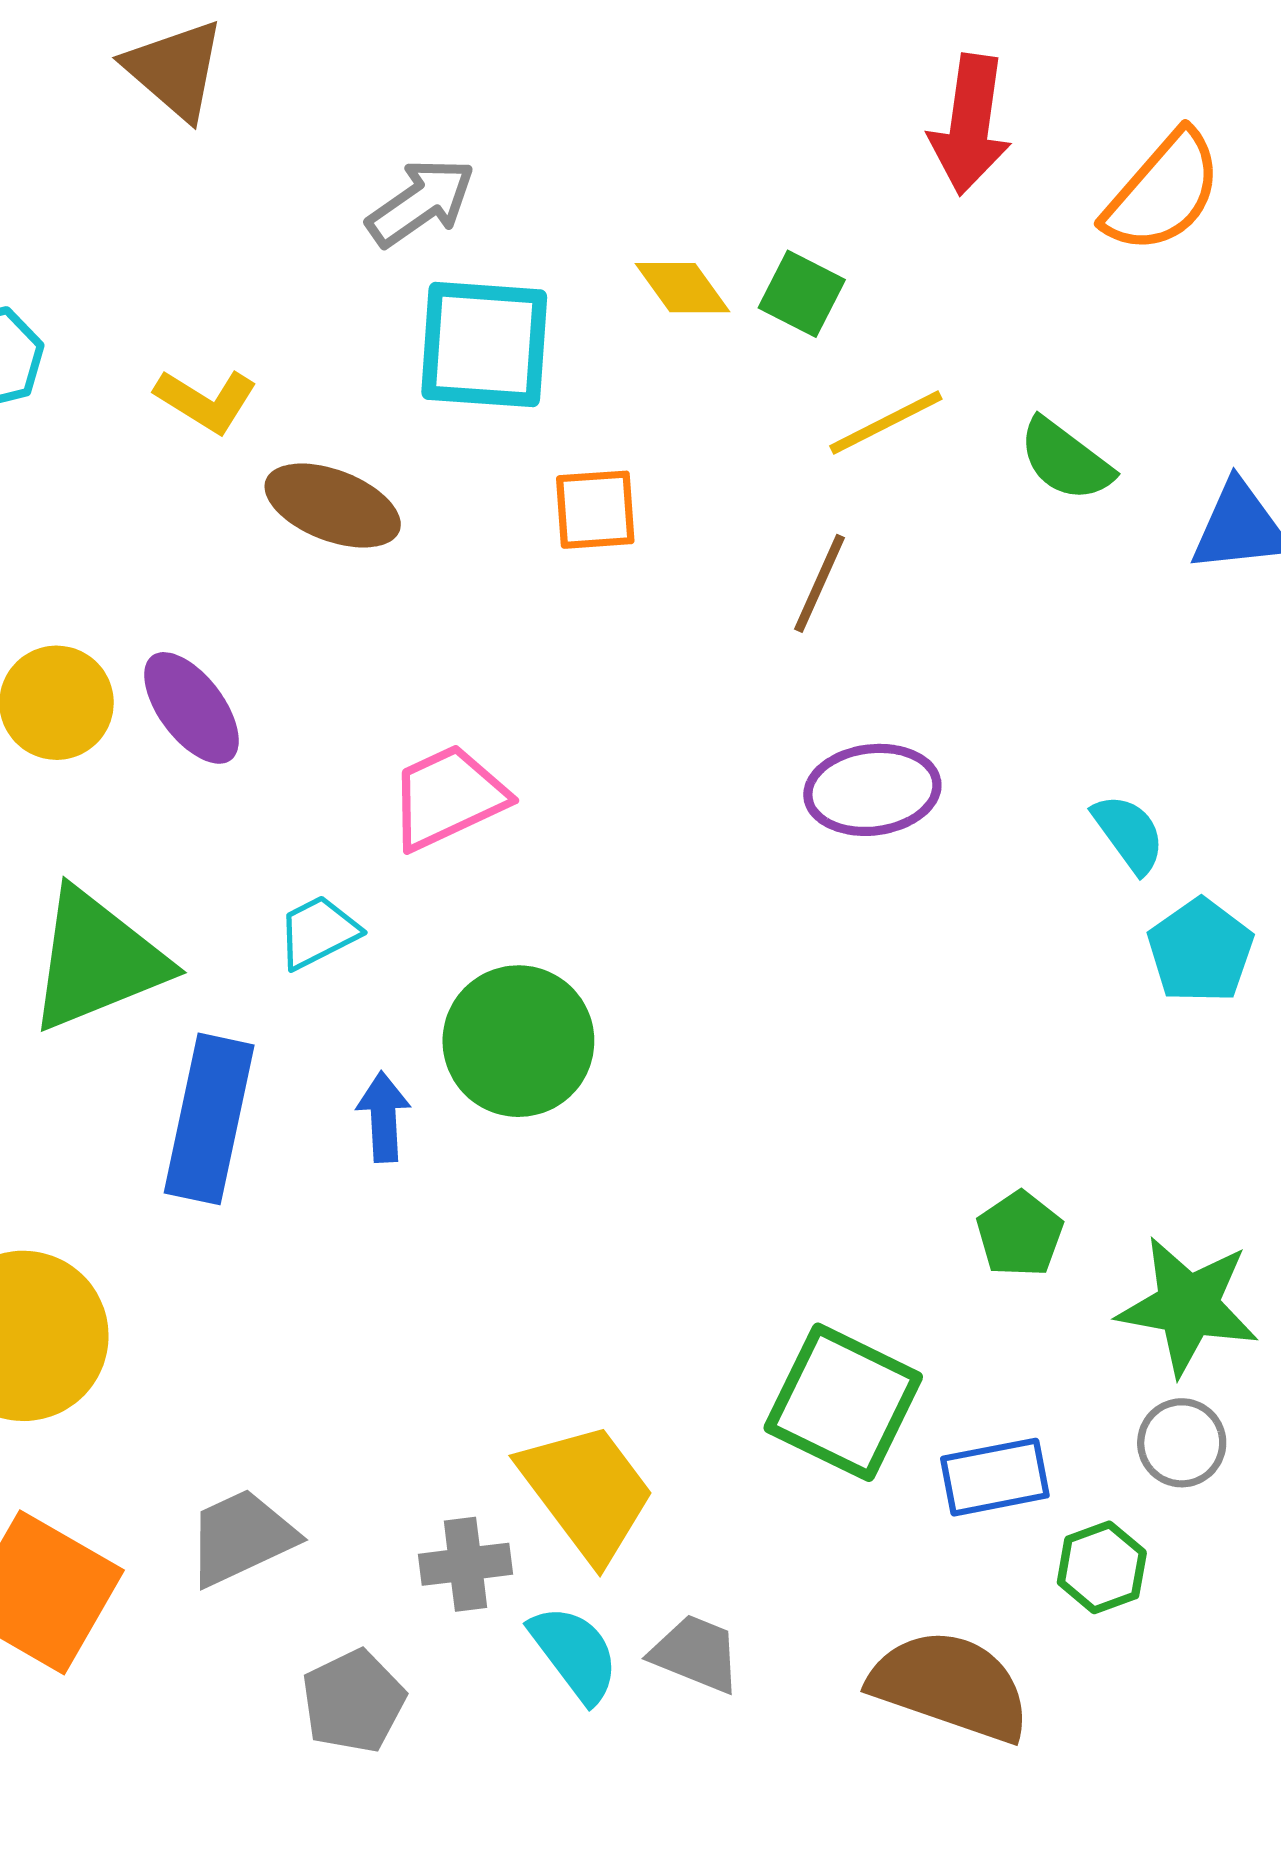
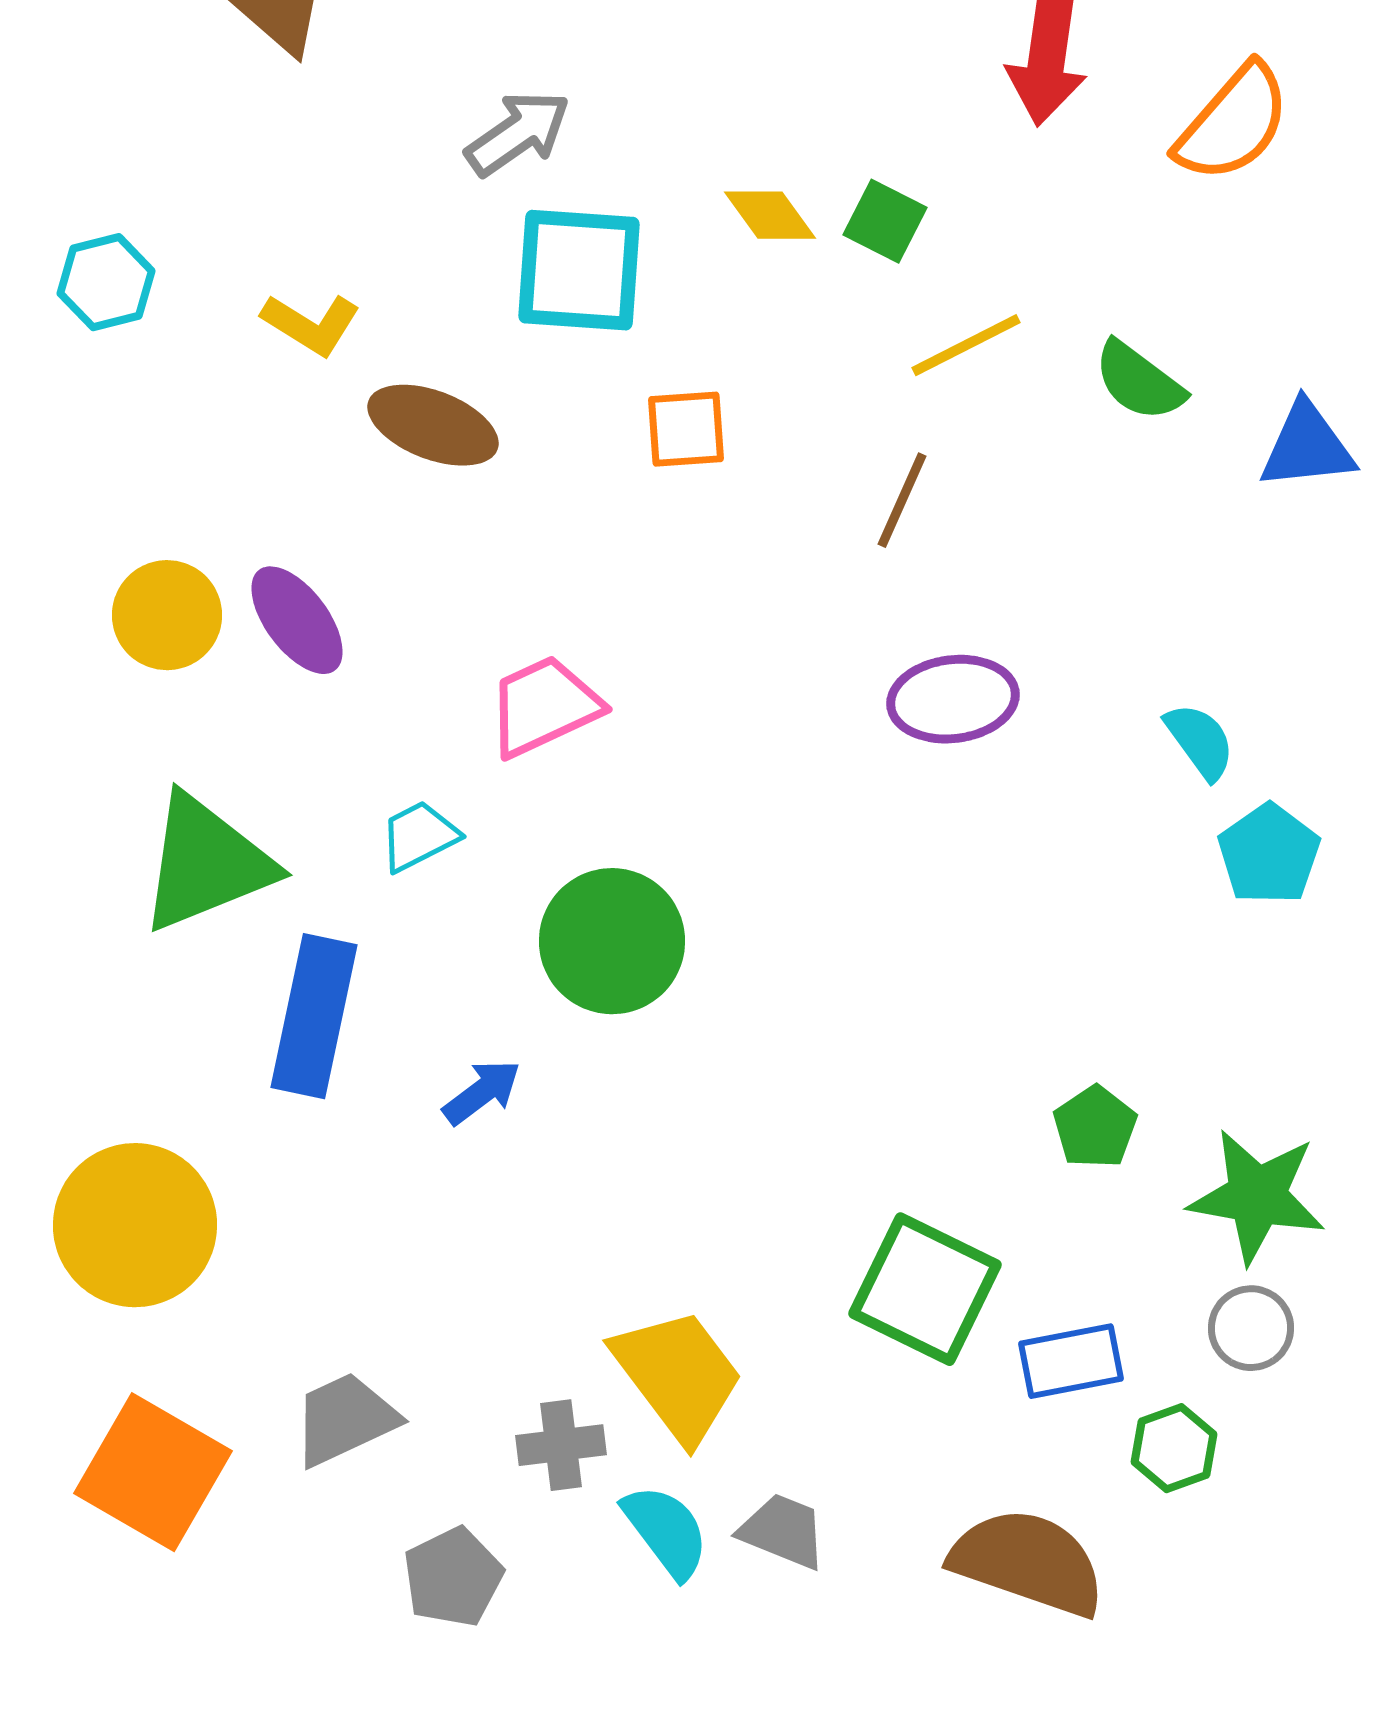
blue arrow: (384, 1117) -> (482, 1092), moved, turned 56

